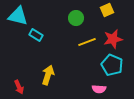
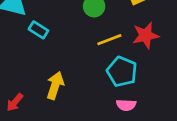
cyan pentagon: (112, 65) -> (122, 72), moved
red arrow: (19, 87) -> (15, 102), turned 64

